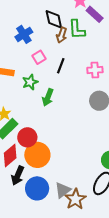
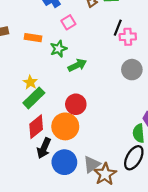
black line: (61, 66) -> (118, 28), moved
green arrow: (48, 97) -> (77, 65), turned -138
red circle: (27, 137) -> (76, 104), moved

